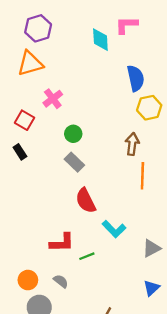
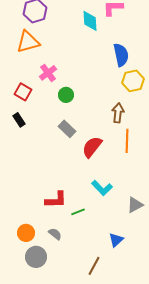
green circle: (73, 134) -> (66, 95), moved
red semicircle: (86, 201) -> (92, 147), moved, turned 65
blue triangle: (151, 288) -> (116, 240), moved

